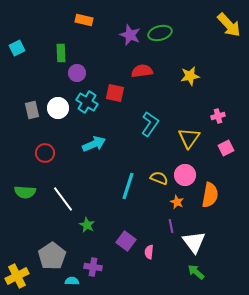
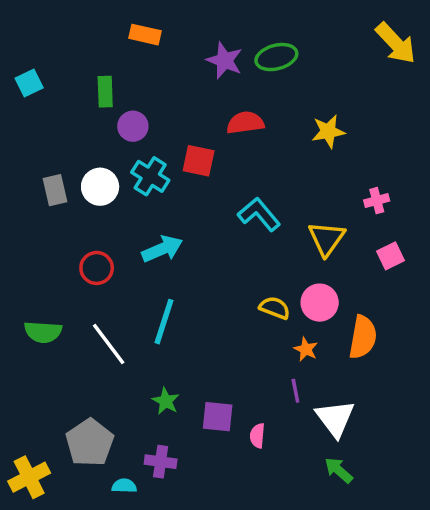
cyan L-shape: (150, 124) -> (259, 214), turned -75
red circle: (45, 153) -> (97, 268), moved
cyan line: (128, 186) -> (164, 322), moved
green star: (87, 225) -> (166, 401), moved
purple square: (126, 241) -> (218, 417), turned -30

